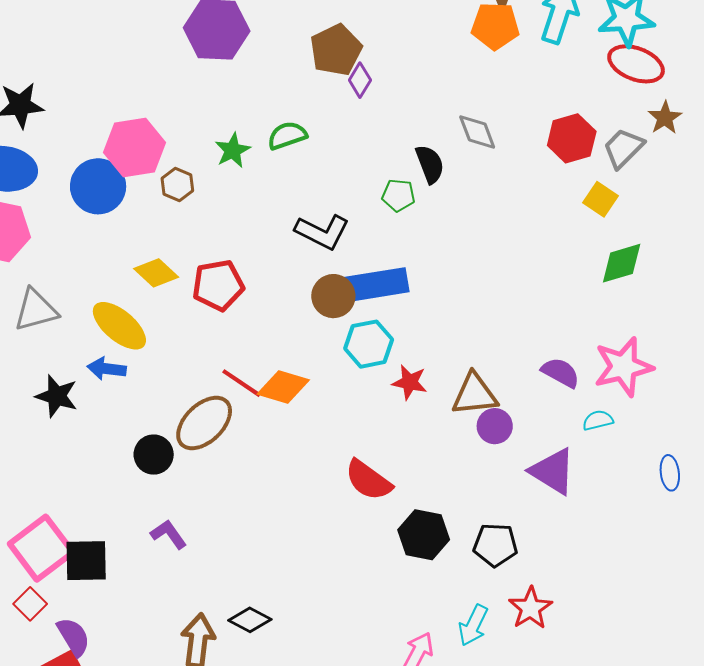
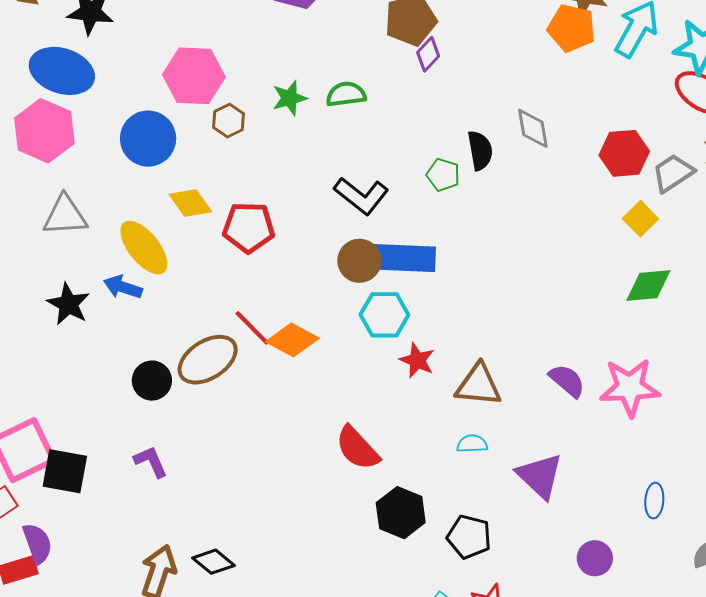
blue circle: (98, 186) -> (148, 139), moved
cyan semicircle: (598, 420) -> (472, 444), moved
purple circle: (495, 426) -> (595, 558), moved

